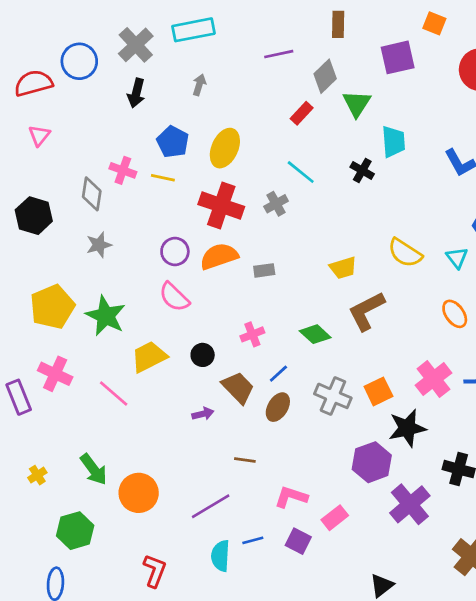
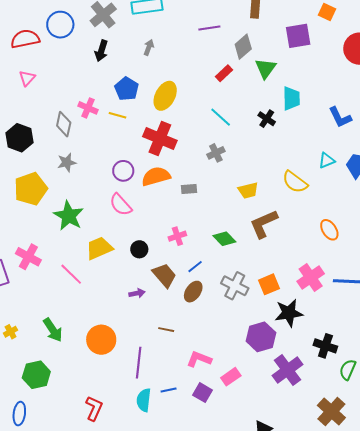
gray cross: (276, 204) -> (216, 153), moved
cyan triangle: (457, 258) -> (327, 160), moved, turned 42
yellow pentagon: (52, 307) -> (31, 189), moved
orange circle: (139, 493) -> (101, 340), moved
purple line: (211, 506) -> (139, 363), turned -56

